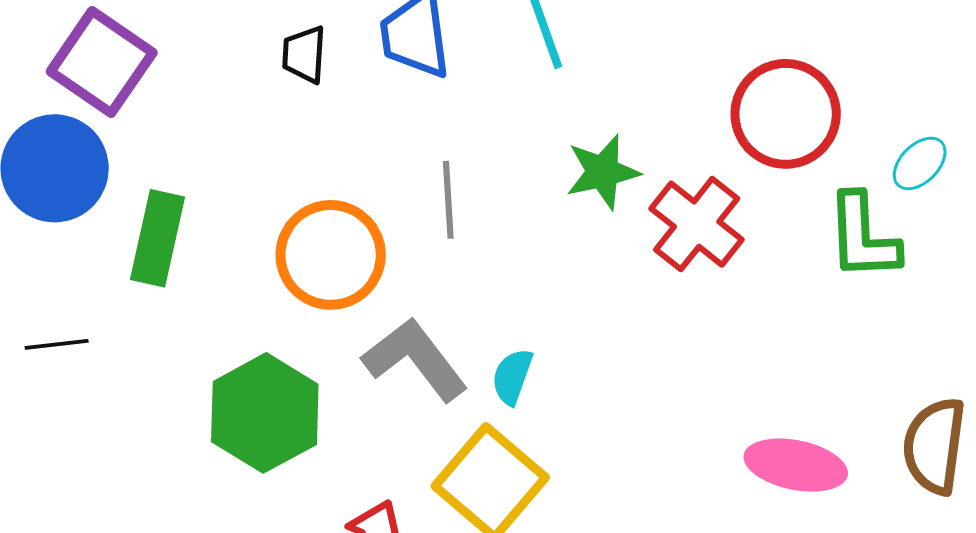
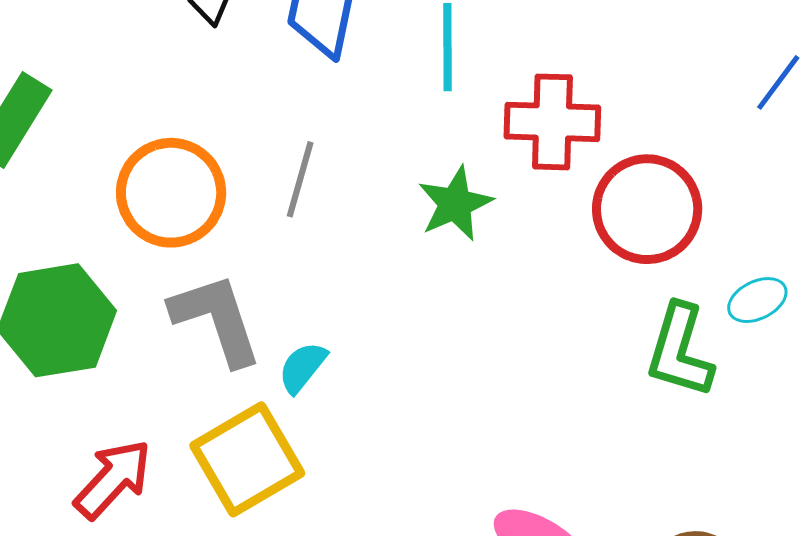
green star: (603, 172) -> (455, 204), turned -30
red cross: (697, 224) -> (552, 122), moved, turned 34

